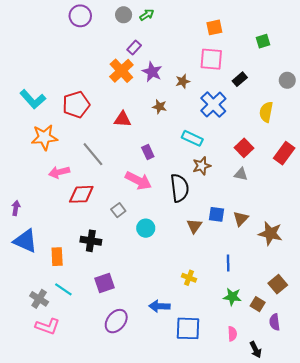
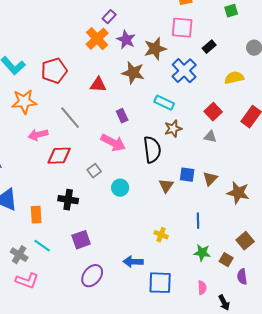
brown star: (183, 81) -> (155, 49), size x1.6
brown star: (159, 107) -> (133, 73), size x1.6
yellow semicircle: (266, 112) -> (234, 78), turned 66

